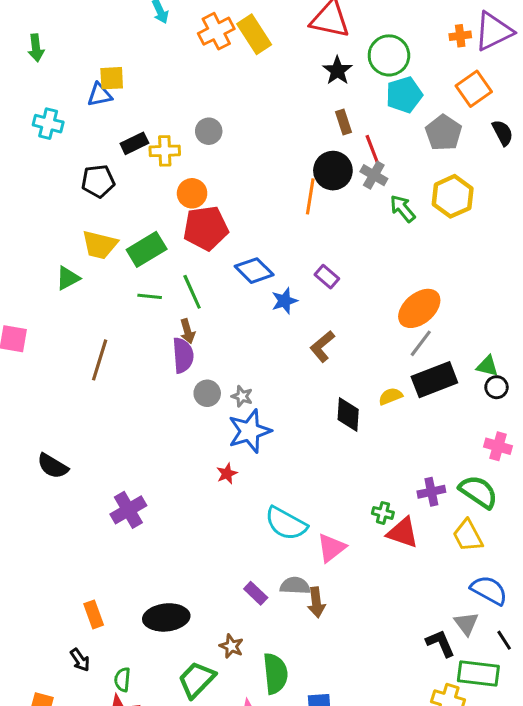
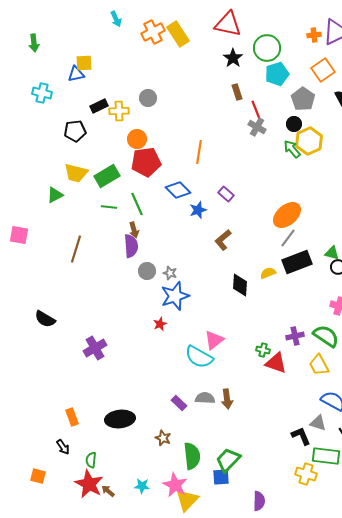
black circle: (333, 171) -> (294, 124), moved, size x0.6
orange line: (310, 196) -> (199, 152), moved
green arrow: (403, 208) -> (292, 149), moved
pink triangle: (331, 548) -> (214, 340), moved
brown arrow: (316, 602) -> (227, 399), moved
gray triangle: (466, 624) -> (318, 423), turned -36
green trapezoid: (197, 680) -> (228, 460), moved

